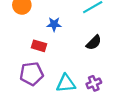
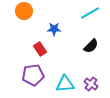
red rectangle: (39, 46) -> (40, 49), turned 40
purple cross: (94, 83) -> (91, 84), turned -32

